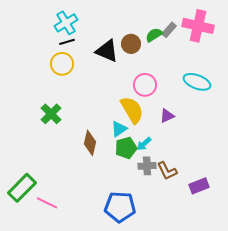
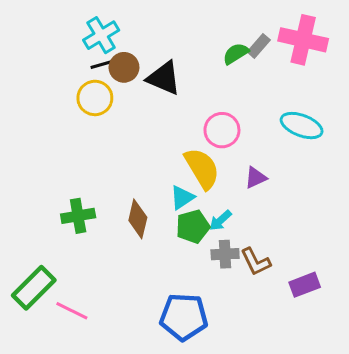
brown circle: (131, 44) -> (124, 67), moved
green cross: (51, 114) -> (78, 216), moved, turned 35

